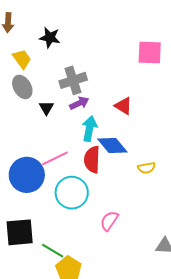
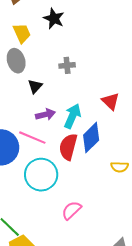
gray cross: (73, 80) -> (67, 65), size x0.6
purple arrow: (79, 103) -> (45, 114), moved
blue diamond: (112, 145) -> (91, 138), turned 72
pink line: (55, 158) -> (32, 138), turned 36

